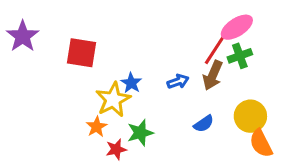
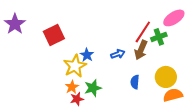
pink ellipse: (237, 27) -> (174, 18), moved
red square: (81, 53) -> (54, 35), turned -35
blue semicircle: (204, 124) -> (135, 82), turned 128
orange star: (97, 127) -> (72, 87), moved
orange semicircle: (261, 143) -> (173, 95), turned 102

